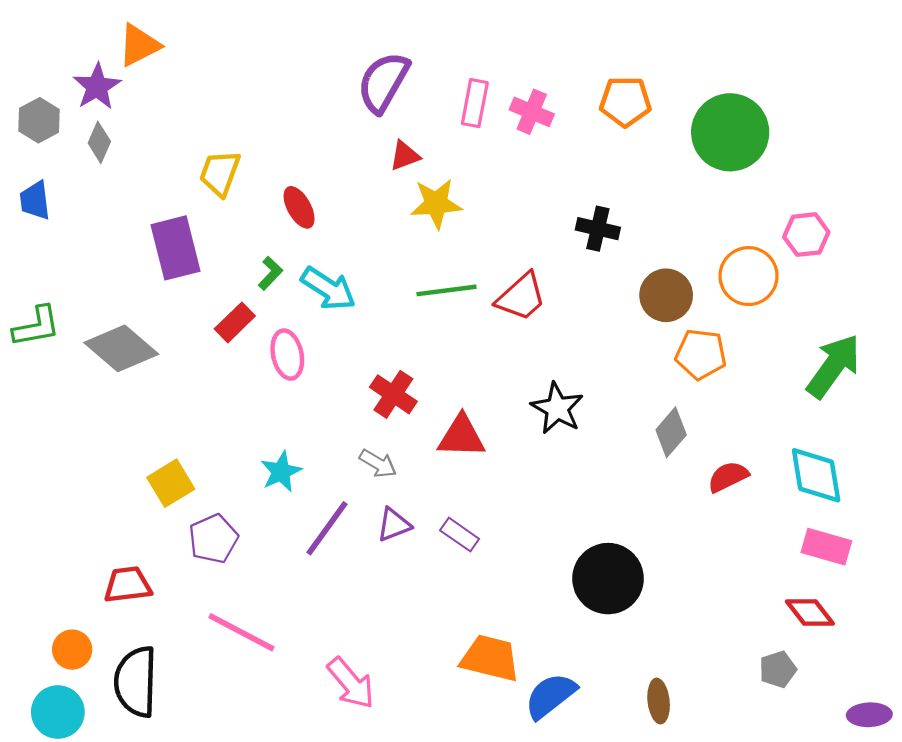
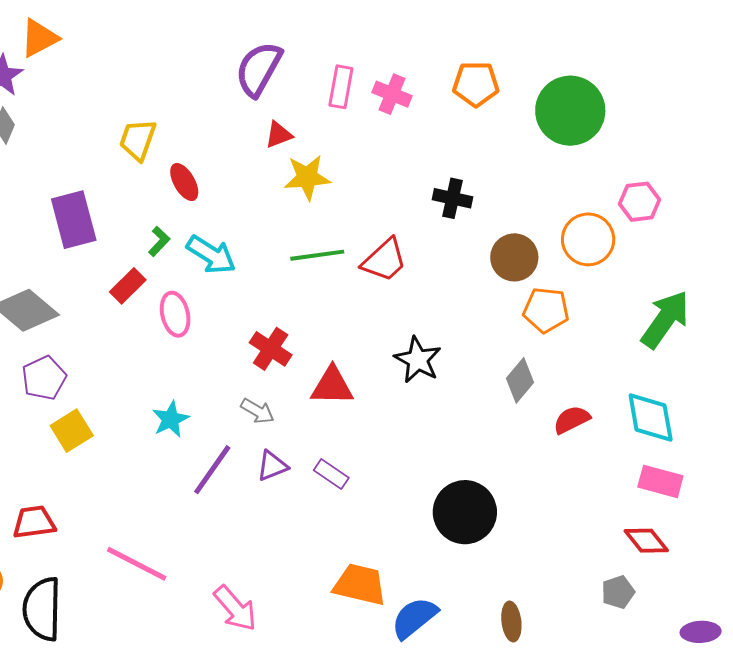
yellow trapezoid: (220, 173) -> (138, 140), moved
purple pentagon: (213, 539) -> (44, 378), moved

